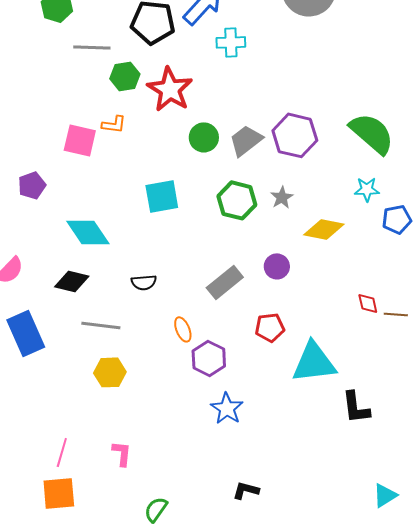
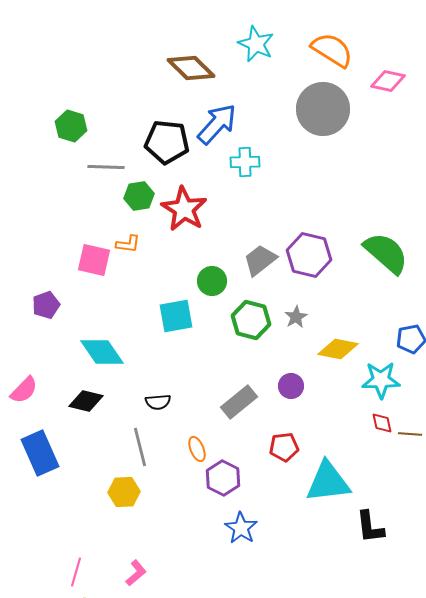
green circle: (204, 137) -> (212, 281), moved
cyan star: (367, 189) -> (381, 380), moved, size x1.5
gray line: (101, 325) -> (140, 447), moved, turned 69
pink L-shape: (122, 453) -> (136, 573), turned 44

